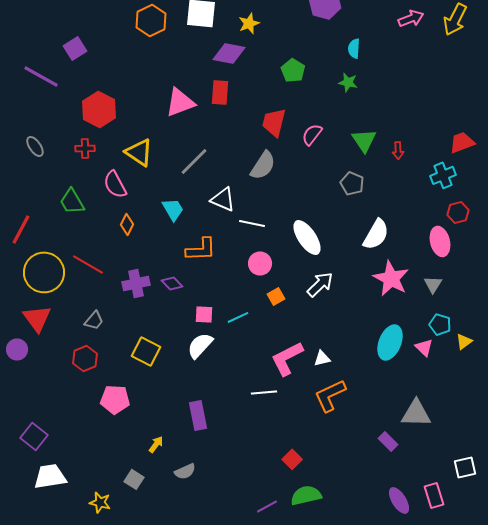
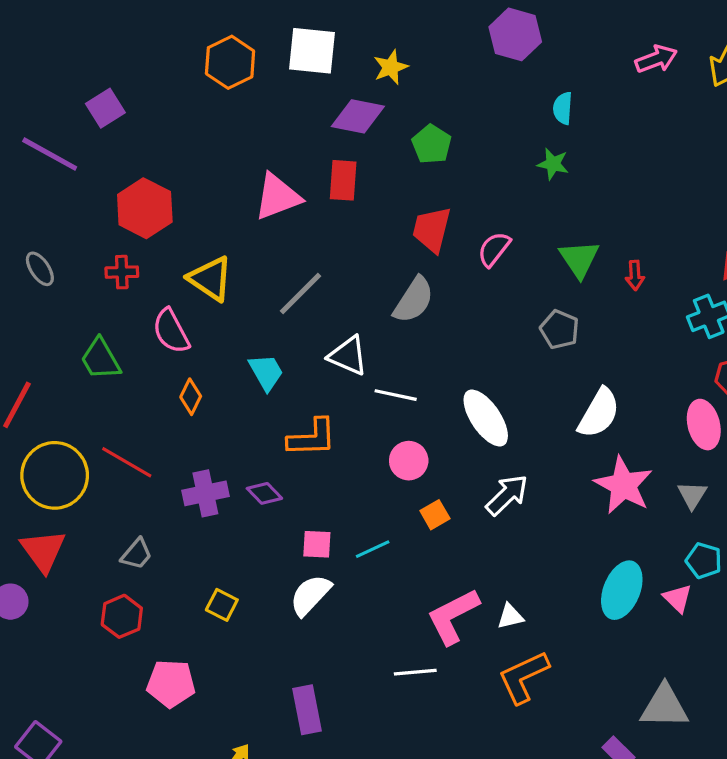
green pentagon: (293, 70) -> (432, 144), moved
yellow square: (146, 351) -> (222, 605), size x0.7

